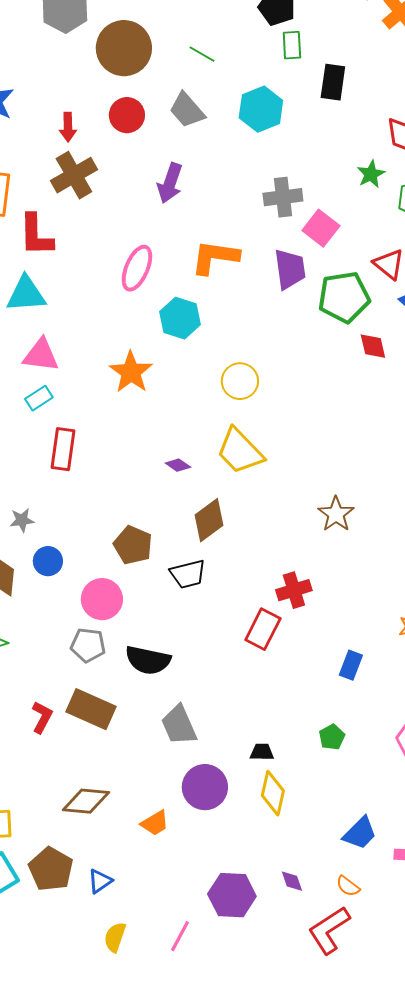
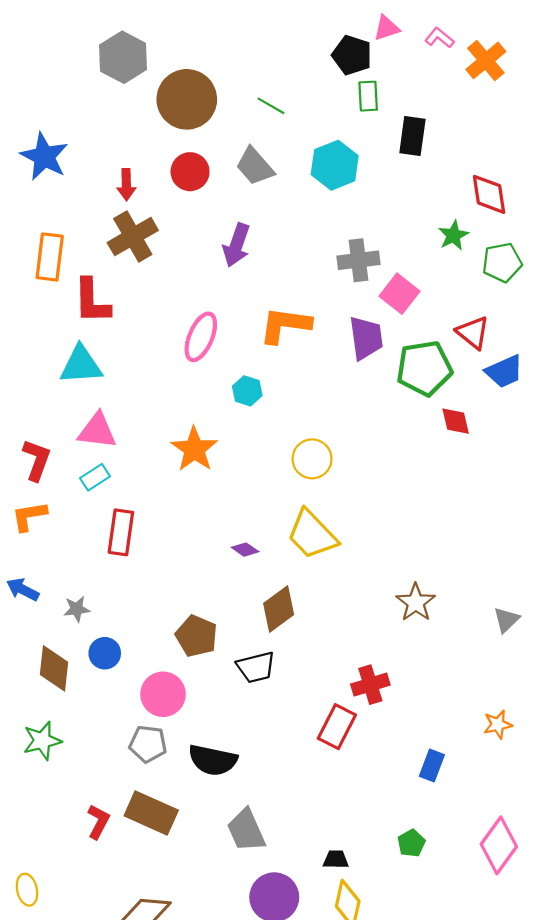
cyan hexagon: (180, 318) -> (247, 391), size x0.7

